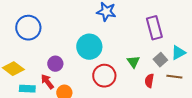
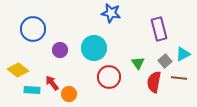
purple circle: (55, 64) -> (60, 50), moved
red semicircle: (149, 81) -> (154, 82), size x1.5

